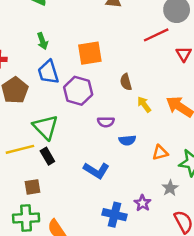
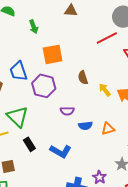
green arrow: (42, 41) -> (34, 27), moved
yellow arrow: (144, 104) -> (105, 90), moved
orange triangle: (160, 153) -> (108, 129), moved
black rectangle: (47, 156) -> (29, 144), moved

